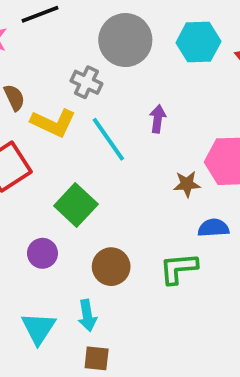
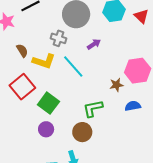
purple arrow: (158, 119) -> (94, 44), moved, turned 56
green square: (76, 205) -> (48, 103), moved
green L-shape: (178, 268) -> (93, 108), moved

